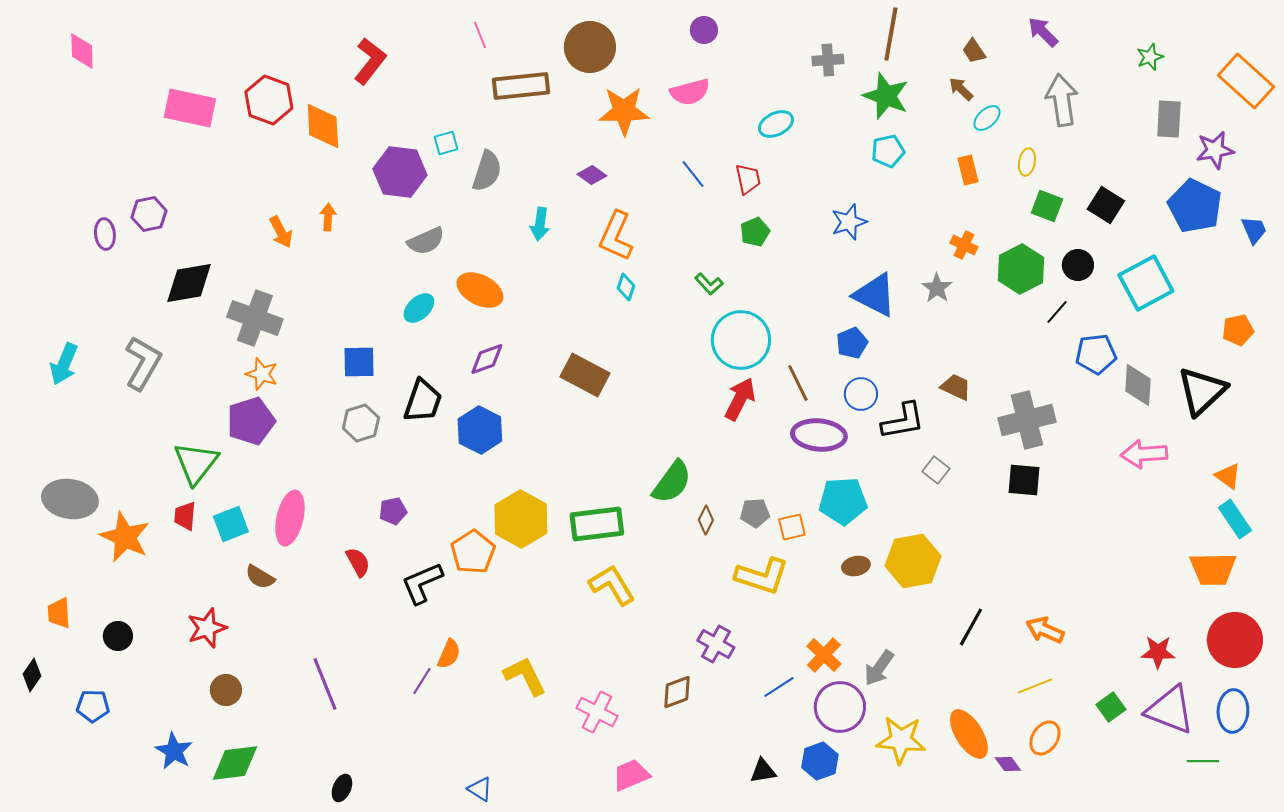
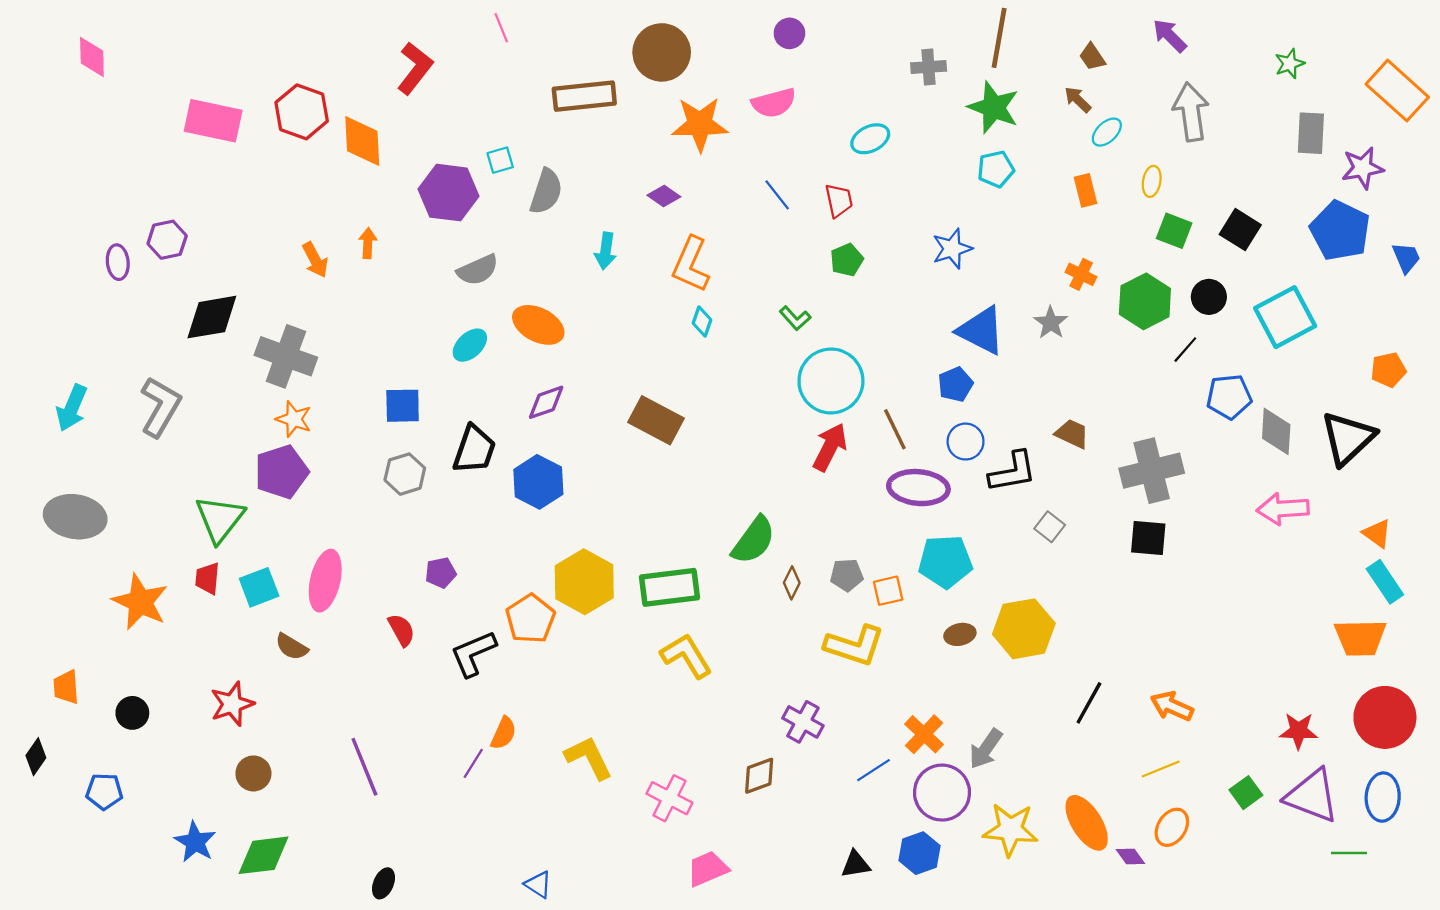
pink line: (480, 35) -> (501, 28), moved
gray ellipse: (70, 499) -> (75, 517), moved

